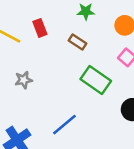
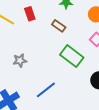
gray star: (24, 80) -> (20, 61), moved

